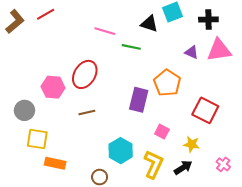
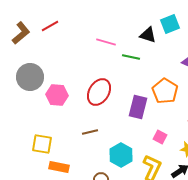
red ellipse: (85, 74) -> (99, 92), moved
gray circle: (24, 110) -> (30, 77), moved, size x1.4
brown line: (87, 113) -> (90, 132), moved

